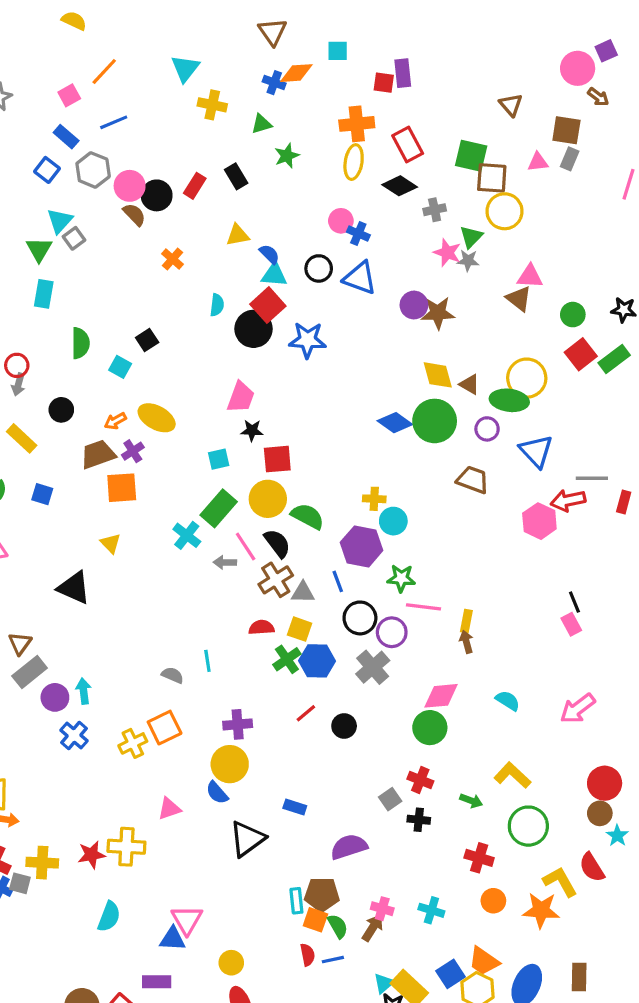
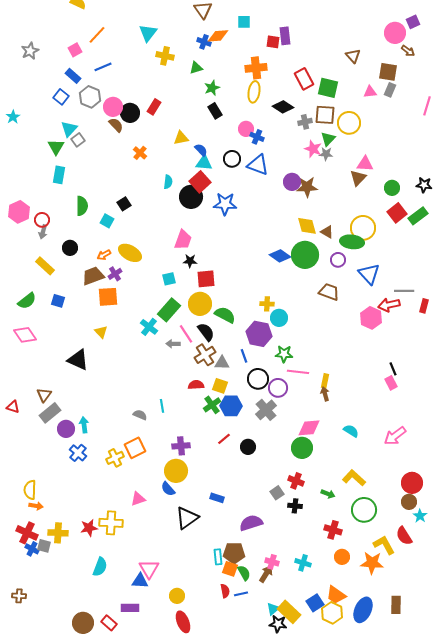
red rectangle: (408, 145) -> (304, 79), moved
black rectangle: (236, 176) -> (215, 111), moved
brown square: (492, 178) -> (325, 115), moved
brown triangle: (519, 299) -> (358, 178), turned 36

